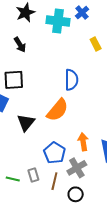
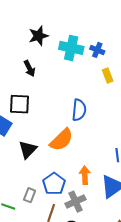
blue cross: (82, 13) -> (97, 50), moved, turned -32
gray rectangle: (33, 175) -> (30, 195), moved, turned 32

